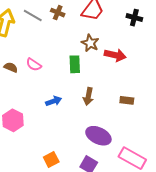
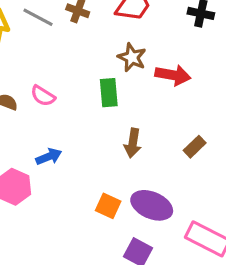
brown rectangle: (127, 100) -> (195, 147), turned -48
blue arrow: (54, 101) -> (49, 157), moved
orange square: (51, 159) -> (108, 206), moved, turned -35

